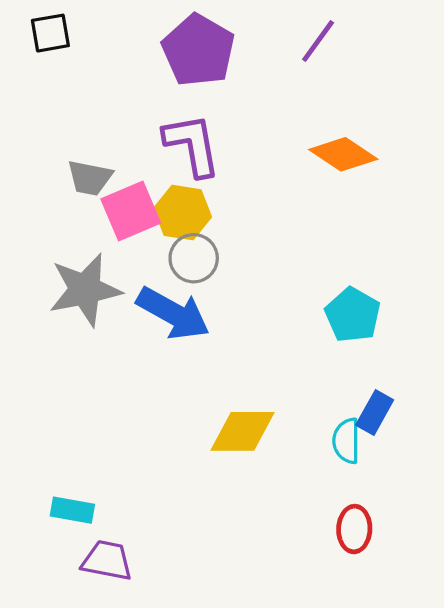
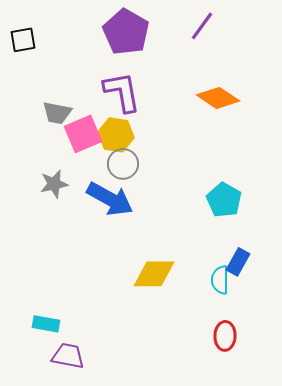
black square: (50, 33) -> (23, 40), moved
gray star: (85, 290) -> (54, 184), size x0.6

